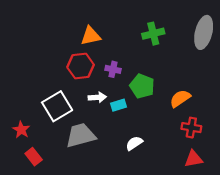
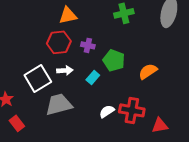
white arrow: (97, 97) -> (65, 70), moved
cyan rectangle: (119, 105) -> (93, 77), turned -32
red cross: (191, 128) -> (132, 110), moved, size x1.4

